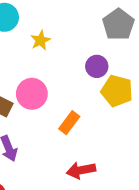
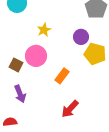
yellow star: (41, 40) -> (44, 30), moved
red arrow: (81, 170) -> (70, 109), turned -36

